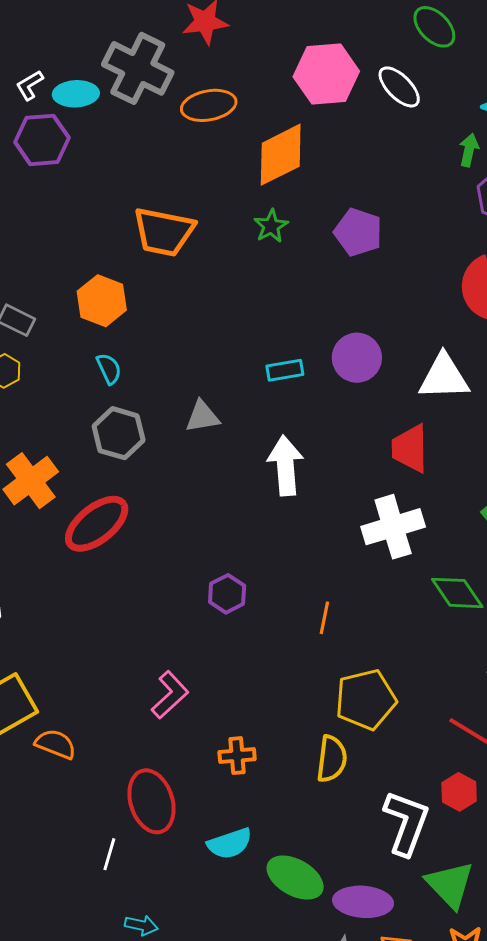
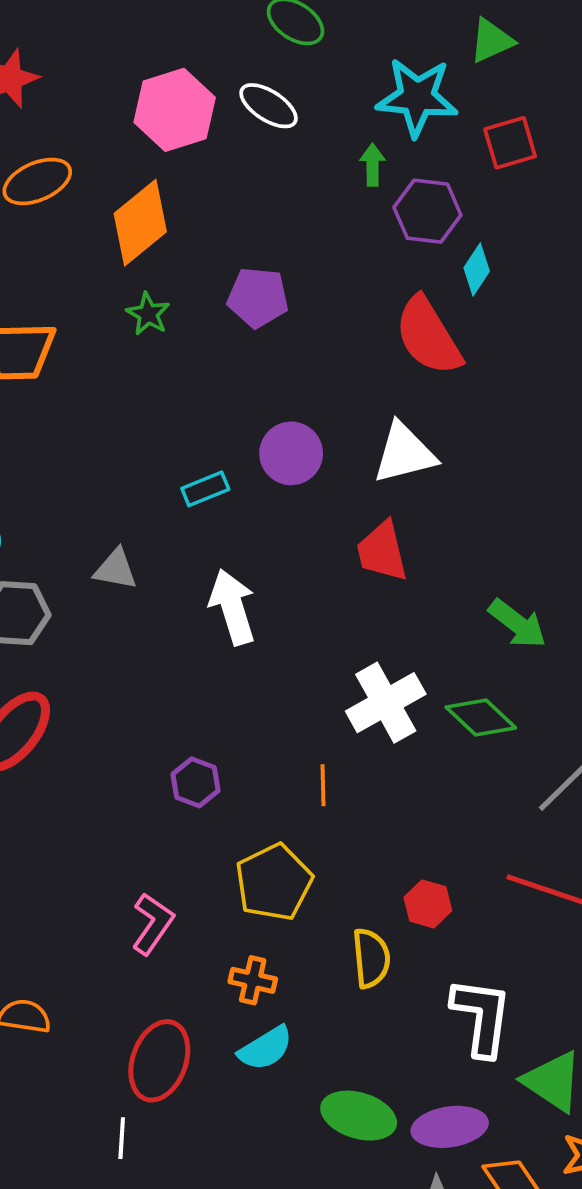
gray triangle: (202, 416) -> (116, 569), turned 33
white cross: (393, 527) -> (386, 703), moved
yellow pentagon: (366, 700) -> (274, 882), moved
orange cross: (237, 756) -> (253, 980), turned 30
red hexagon: (459, 792) -> (428, 904), moved
red ellipse: (152, 801) -> (159, 1061), turned 50
cyan semicircle: (230, 844) -> (266, 1048), moved

